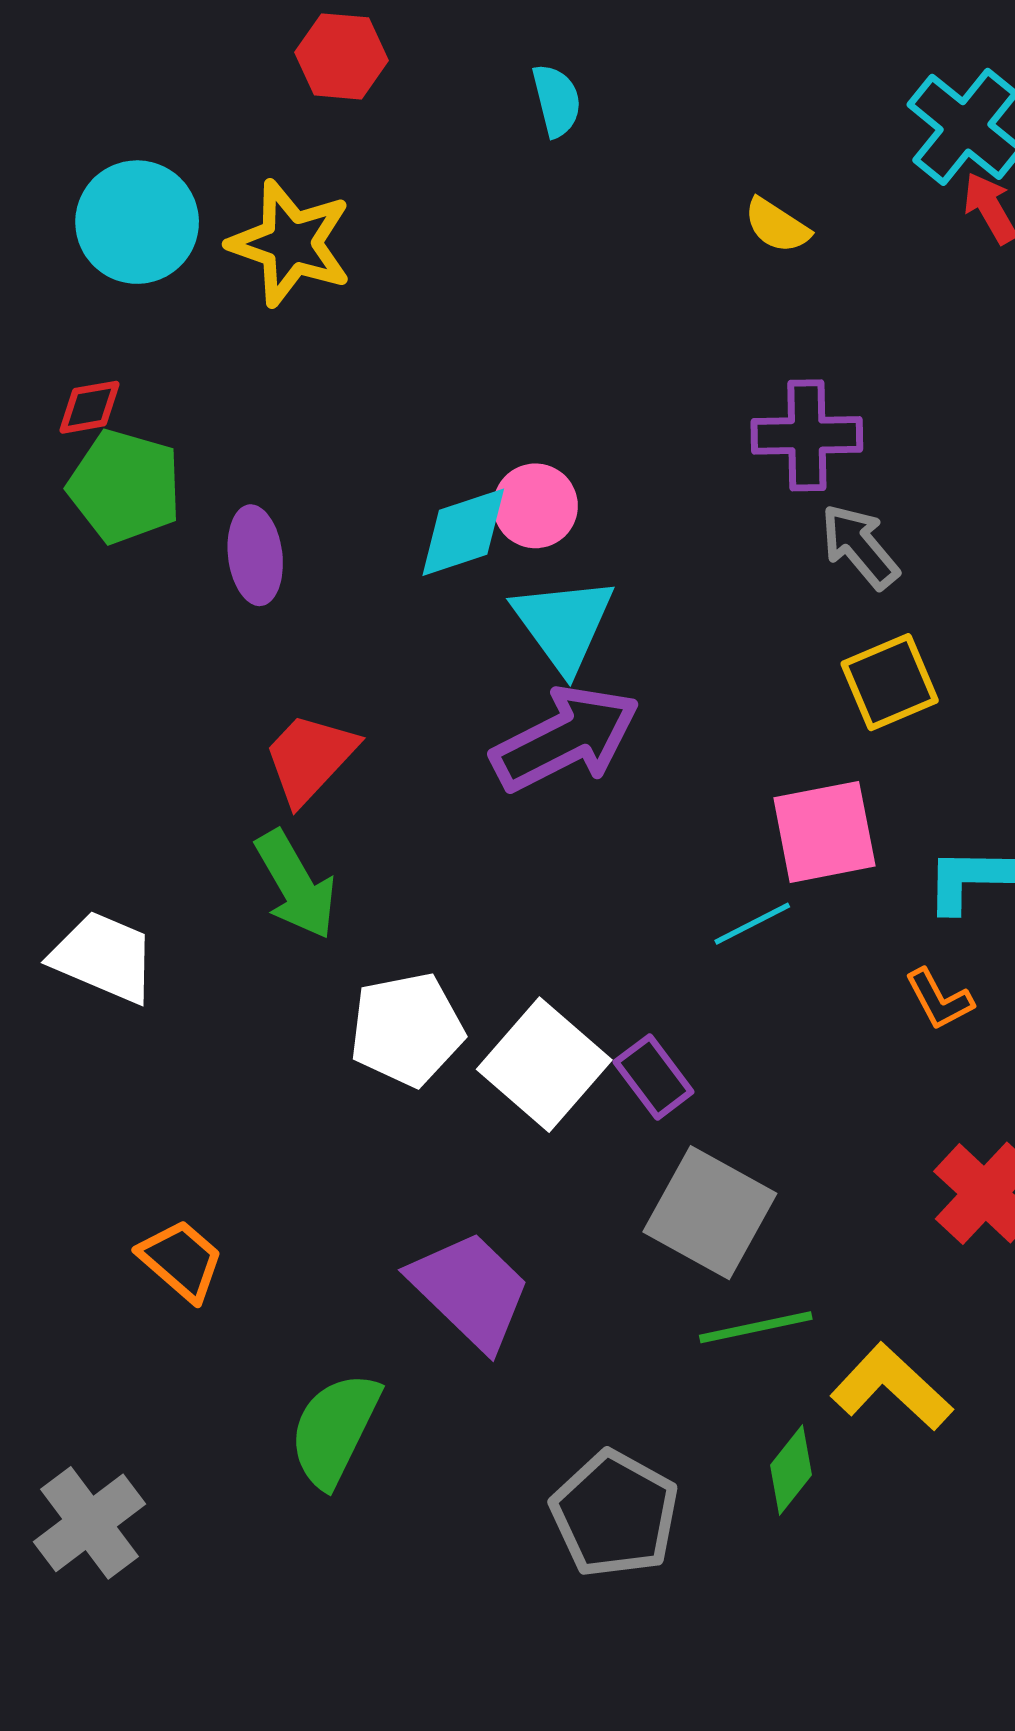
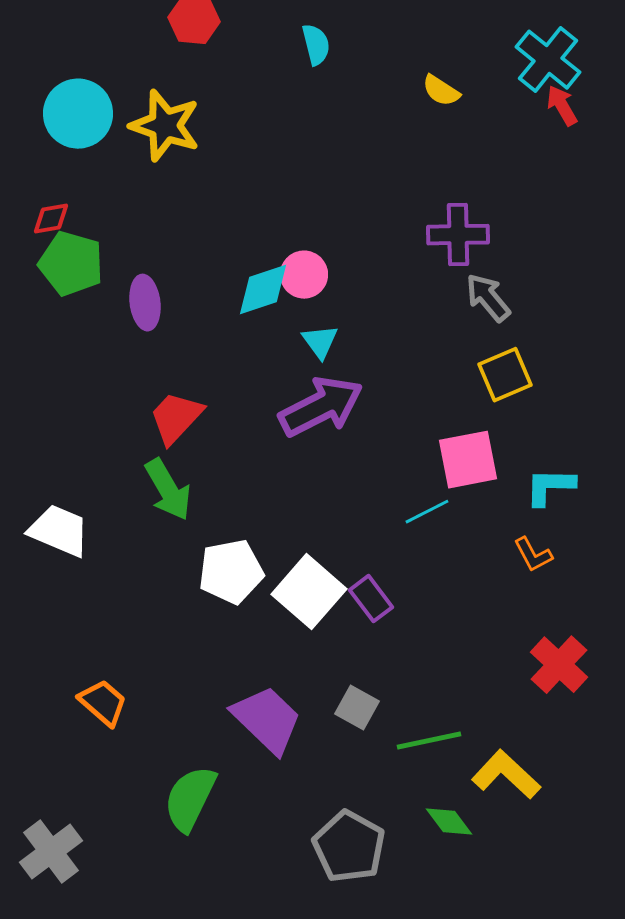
yellow semicircle: (777, 226) -> (441, 91), moved
cyan triangle: (564, 624) -> (320, 342), size x0.6
gray square: (710, 1213) -> (357, 708), moved, size x0.6
green diamond: (791, 1470) -> (449, 822), turned -75

